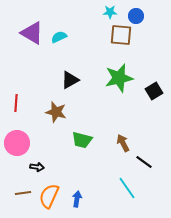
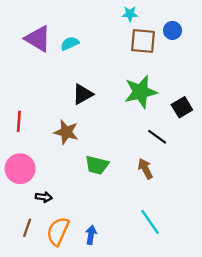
blue circle: (136, 16) -> (172, 30), moved
black line: (144, 162) -> (157, 137), moved
brown line: (23, 193) -> (27, 228), turned -63

